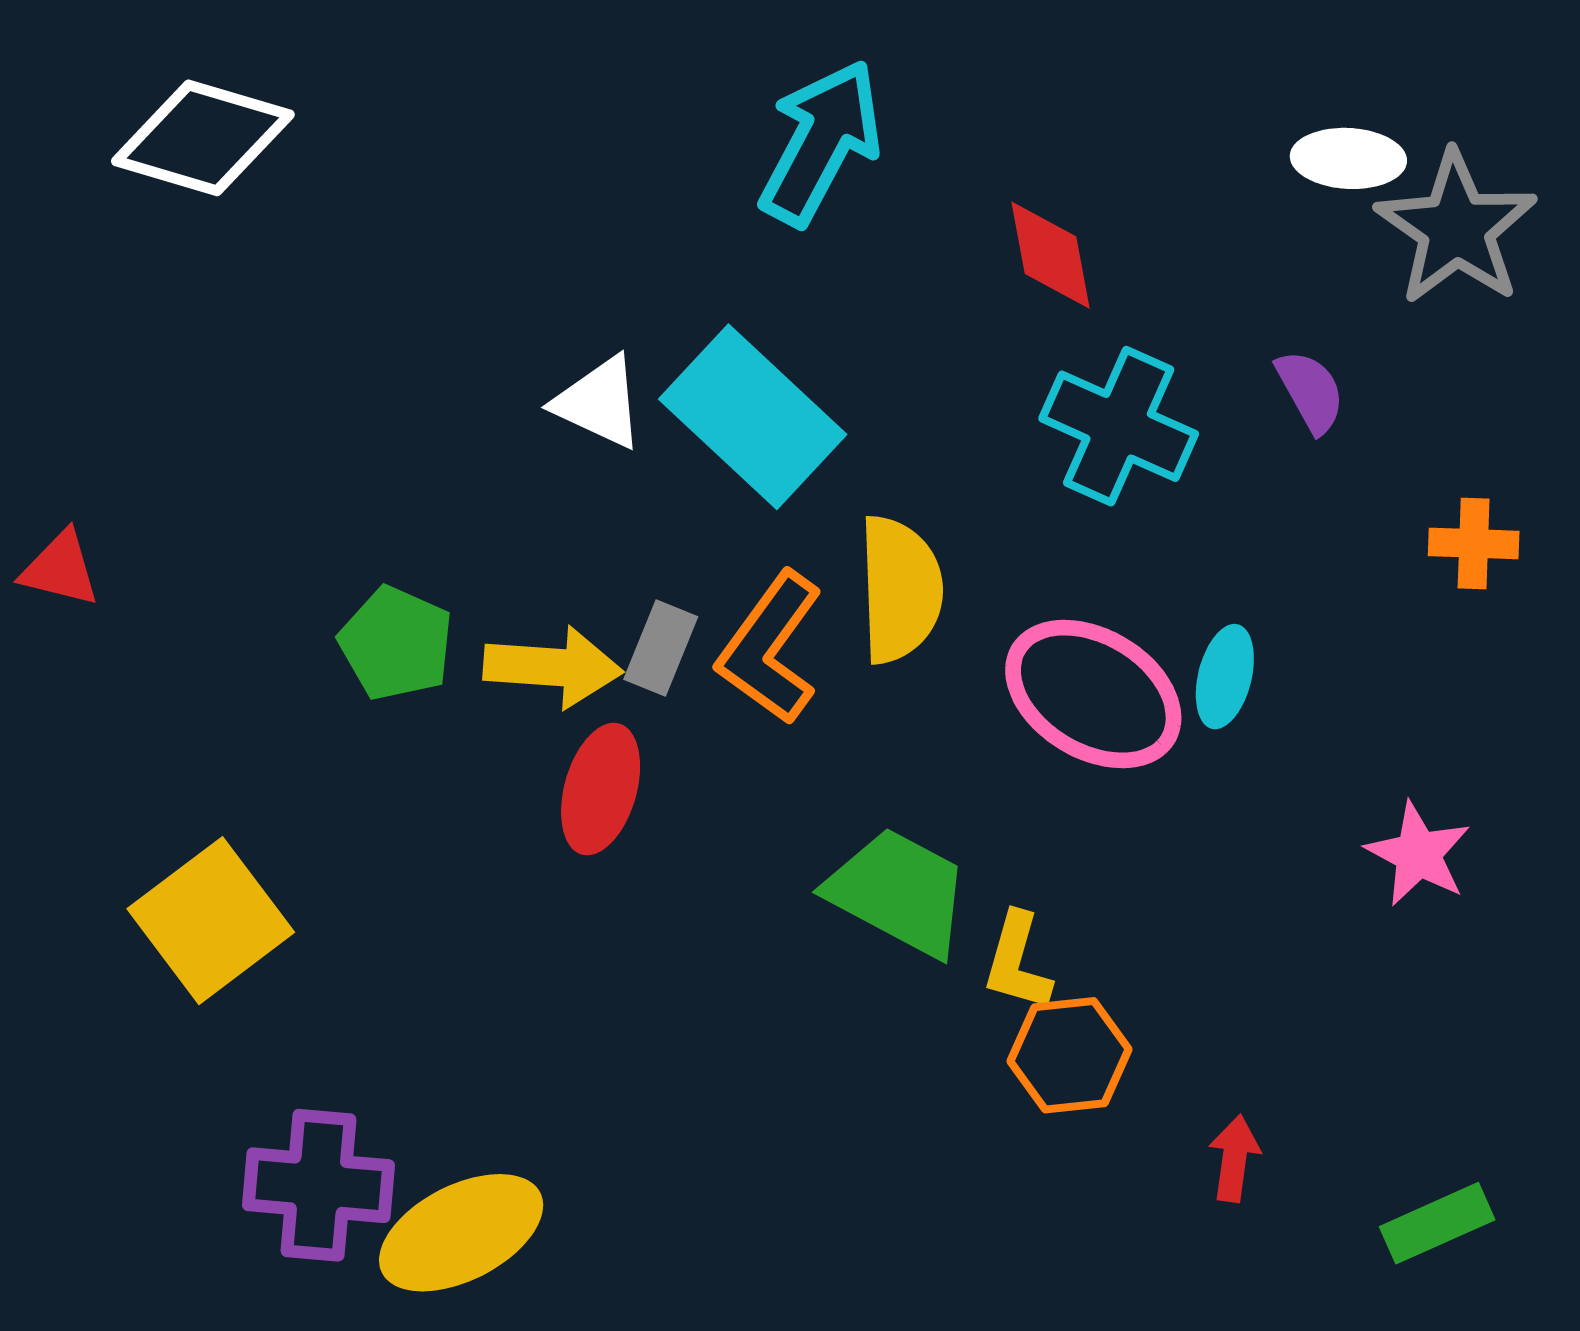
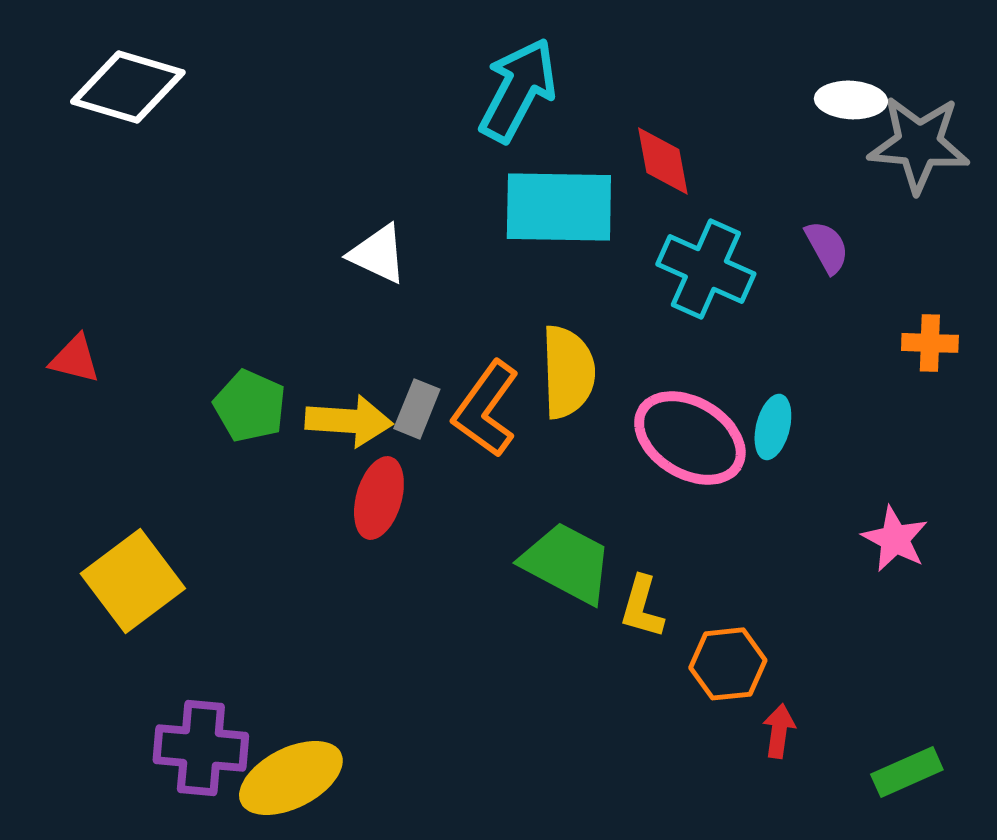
gray star: (1456, 228) -> (919, 144), turned -30
cyan rectangle: (753, 417) -> (559, 207), moved, turned -42
red triangle: (60, 569) -> (75, 359), moved
orange hexagon: (1070, 1055) -> (728, 664), moved

